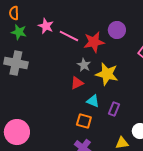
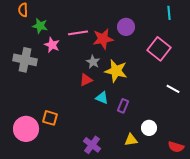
pink star: (46, 26) -> (52, 45), moved
green star: (19, 32) -> (40, 26), moved
pink line: (69, 36) -> (78, 33), turned -36
orange square: (84, 121) -> (50, 118), moved

